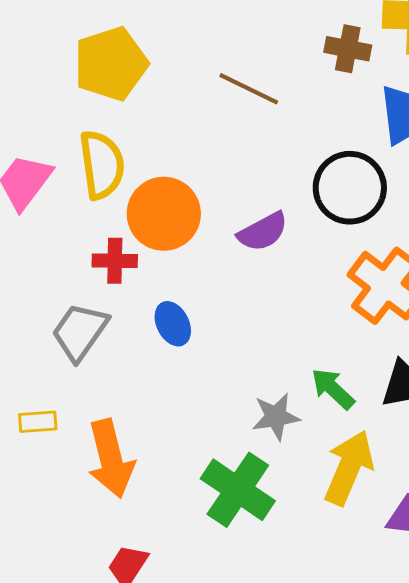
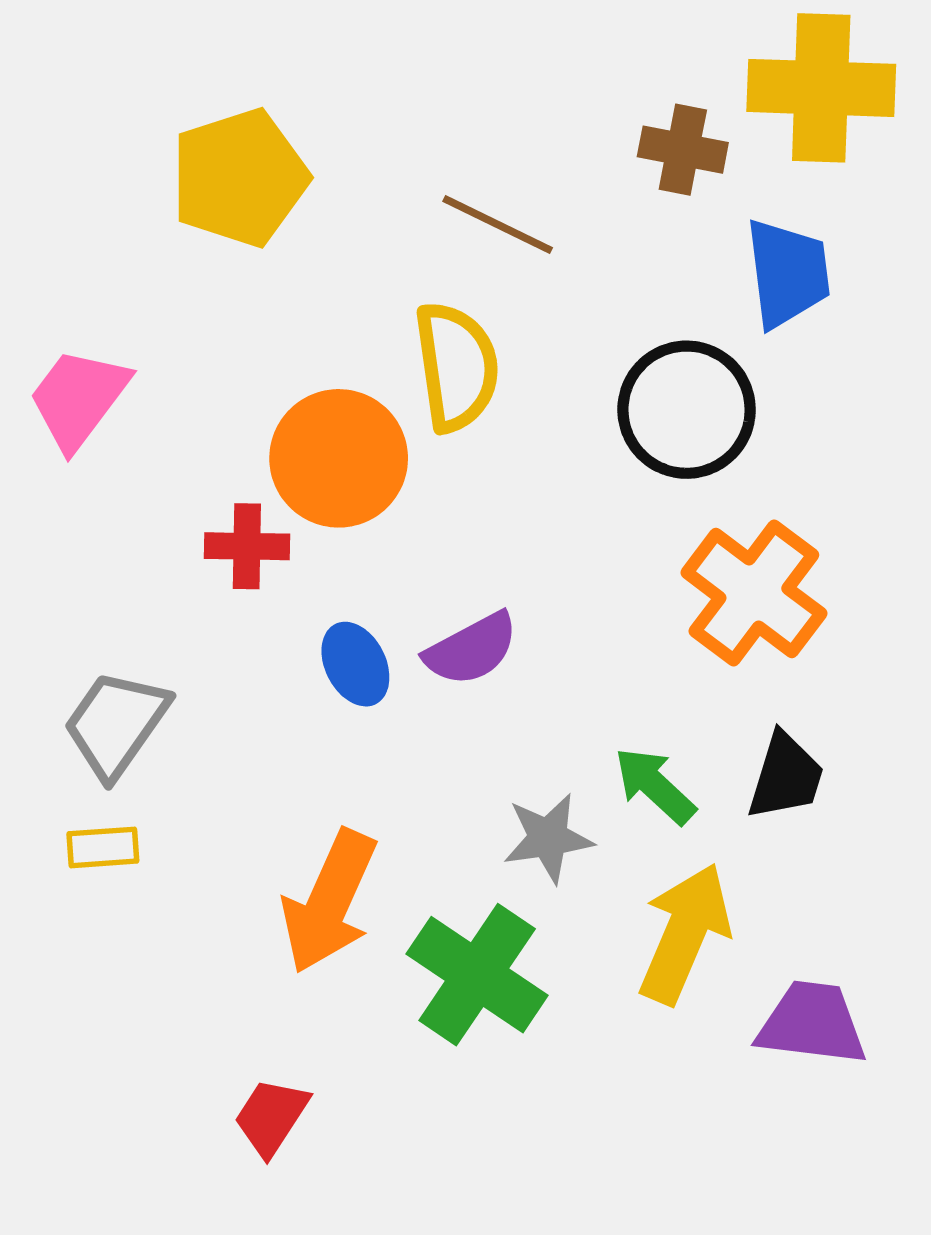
yellow semicircle: (102, 165) -> (456, 367), moved
purple semicircle: (263, 232) -> (471, 649), moved
gray trapezoid: (80, 332) -> (116, 724), moved
orange arrow: (111, 459) -> (329, 902), moved, turned 38

